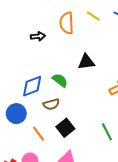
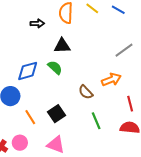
black triangle: (86, 62) -> (62, 46), moved
brown semicircle: (51, 104) -> (86, 92), moved, turned 56

